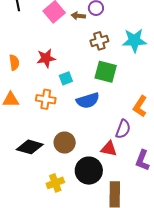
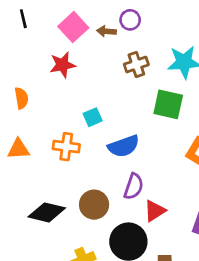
red star: (46, 58) -> (63, 65), moved
green square: (106, 72) -> (168, 104), moved
purple semicircle: (123, 129) -> (134, 186), moved
red triangle: (109, 149) -> (155, 211), turned -42

